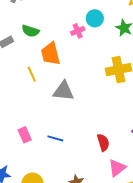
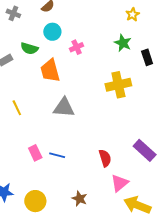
cyan circle: (95, 18) -> (52, 32), moved
yellow line: (32, 74) -> (17, 108), moved
pink rectangle: (25, 135) -> (35, 153), moved

